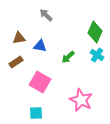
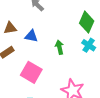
green arrow: (68, 57) -> (59, 47), turned 120

